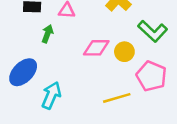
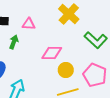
yellow circle: (124, 52) -> (66, 70), moved

